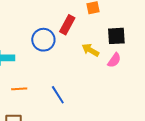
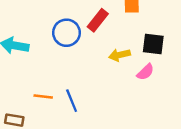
yellow arrow: (90, 50) -> (120, 55), turned -54
orange line: (19, 89) -> (43, 97), moved

